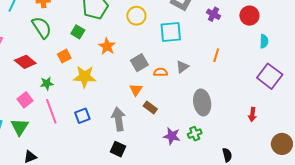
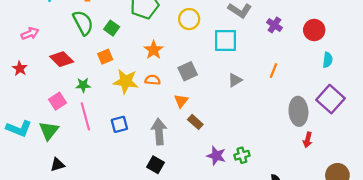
green square: (78, 32) -> (112, 28), moved
orange semicircle: (161, 72) -> (153, 80), moved
gray ellipse: (202, 102) -> (298, 111), moved

